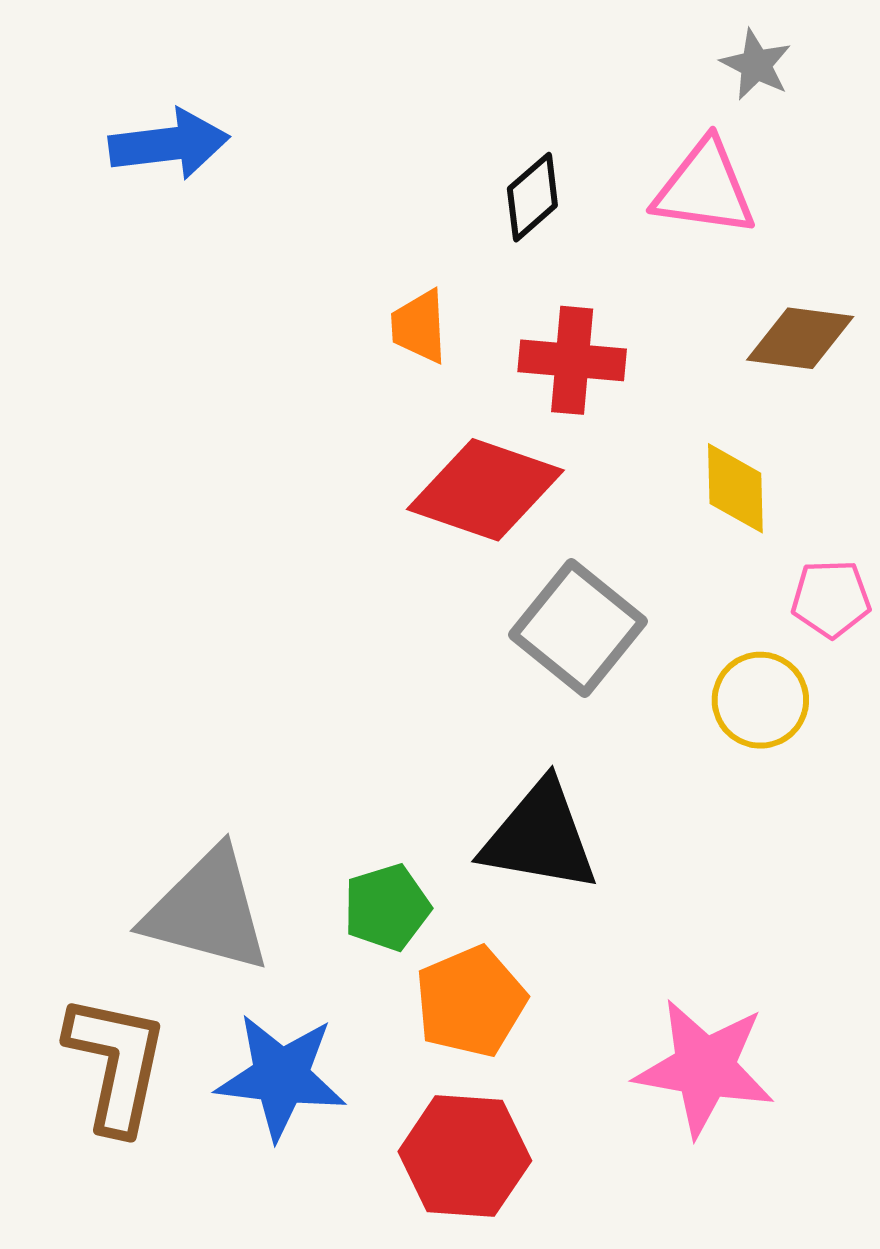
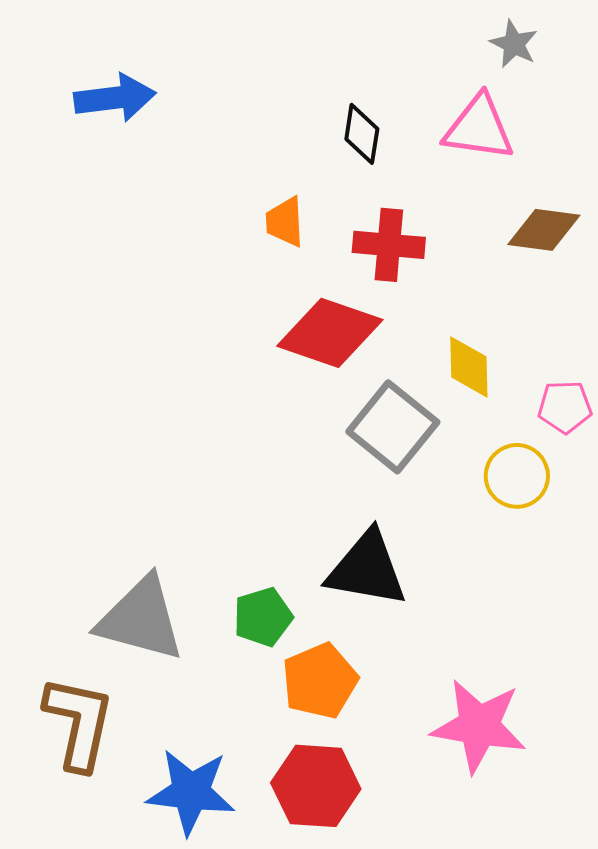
black diamond: (532, 197) -> (362, 134), turned -40
yellow diamond: (735, 488) -> (469, 367), moved
blue star: (281, 1077) -> (191, 792), moved

